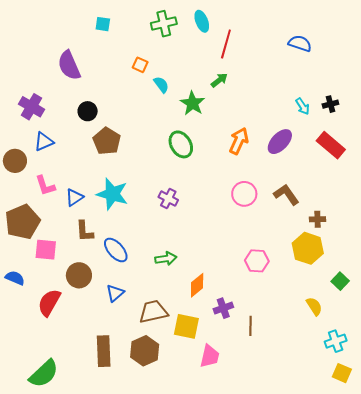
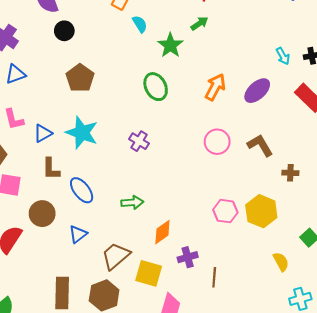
black circle: (88, 111) -> (64, 31), moved
yellow hexagon: (308, 248) -> (261, 211), moved
brown trapezoid: (153, 312) -> (116, 256), turned -32

